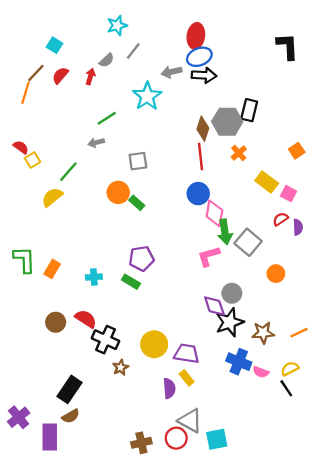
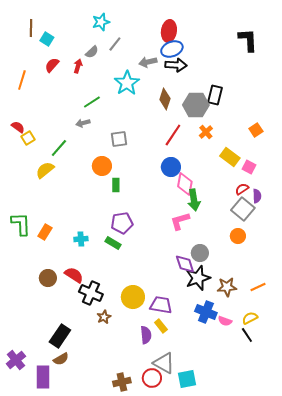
brown line: (36, 73) -> (31, 28), moved, turned -42
brown diamond: (203, 129) -> (165, 99), moved
red line: (201, 156) -> (173, 135), turned 40
green rectangle: (137, 203) -> (116, 185), moved, turned 48
gray square: (248, 242) -> (243, 209), moved

